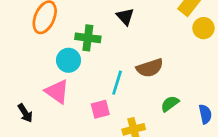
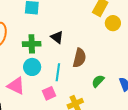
black triangle: (125, 17) -> (57, 37), moved
cyan circle: (68, 60) -> (32, 67), moved
brown semicircle: (150, 68) -> (79, 58), turned -48

